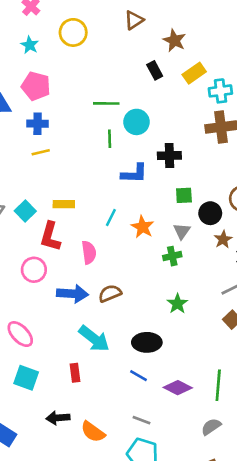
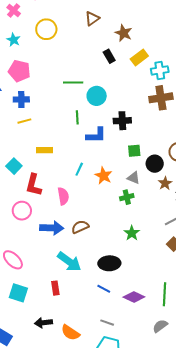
green line: (110, 139) -> (77, 117), moved
yellow rectangle: (64, 204) -> (44, 150), moved
gray triangle: (182, 231) -> (134, 178), turned -40

